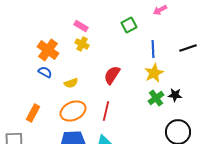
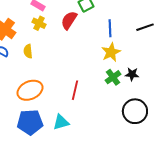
red semicircle: (112, 75) -> (69, 20), moved
yellow semicircle: (71, 83) -> (28, 51), moved, turned 104
red line: (106, 111) -> (75, 90), moved

